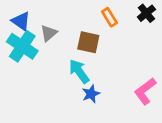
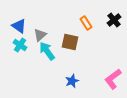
cyan cross: (22, 46) -> (20, 45), size x0.6
cyan arrow: (79, 71) -> (47, 51), moved

